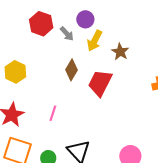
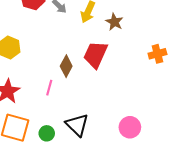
brown diamond: (71, 70) -> (66, 66), moved

